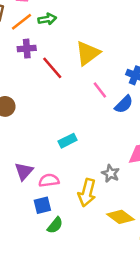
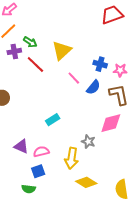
green arrow: (47, 19) -> (30, 42), moved, turned 48
purple triangle: (24, 171) -> (21, 146), turned -42
yellow diamond: (120, 217) -> (86, 182), moved
green semicircle: (55, 225) -> (29, 189), moved, turned 64

